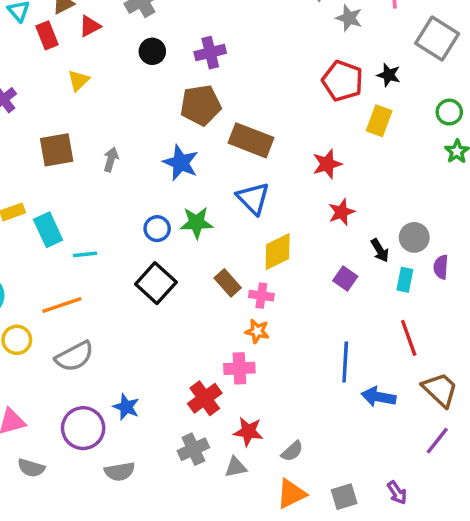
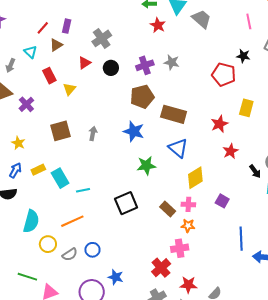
gray star: (349, 18) -> (172, 62), moved
red triangle: (90, 26) -> (84, 63), moved
red rectangle: (47, 35) -> (49, 76), moved
black star: (389, 75) -> (243, 56), moved
yellow rectangle: (379, 121) -> (246, 108), moved
blue circle: (157, 229) -> (92, 250), moved
purple square: (345, 279) -> (222, 201), moved
black square: (156, 283) -> (126, 203), turned 30
brown rectangle: (228, 283) -> (168, 209), moved
gray semicircle: (74, 356) -> (70, 254), moved, size x0.7

